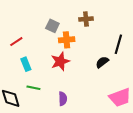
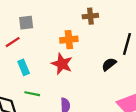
gray square: (52, 26) -> (26, 23), moved, turned -32
red star: (60, 61) -> (62, 64), turned -30

